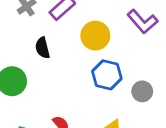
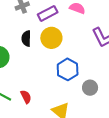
yellow circle: (95, 36) -> (51, 38), moved

